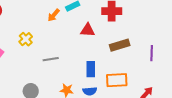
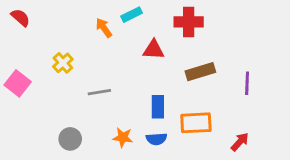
orange arrow: (54, 15) -> (104, 28), turned 104

